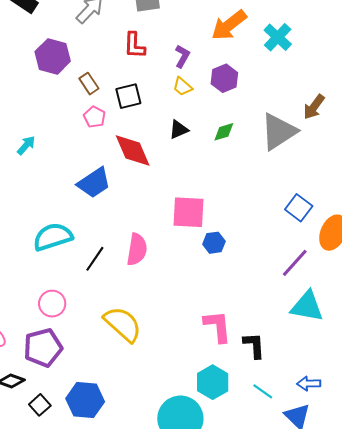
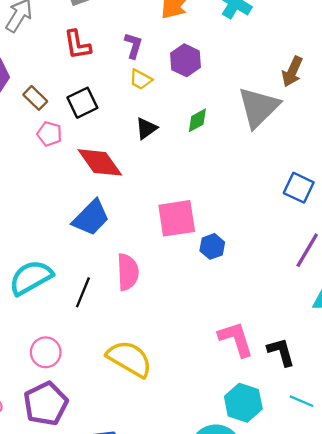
blue trapezoid: (94, 183) -> (91, 218), moved

